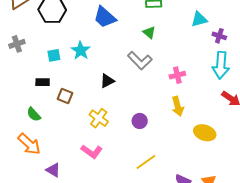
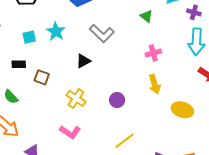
green triangle: (149, 32) -> (146, 16), moved
gray L-shape: (140, 61) -> (102, 33), moved

